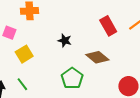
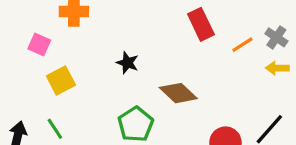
red rectangle: (108, 26) -> (201, 24), moved

